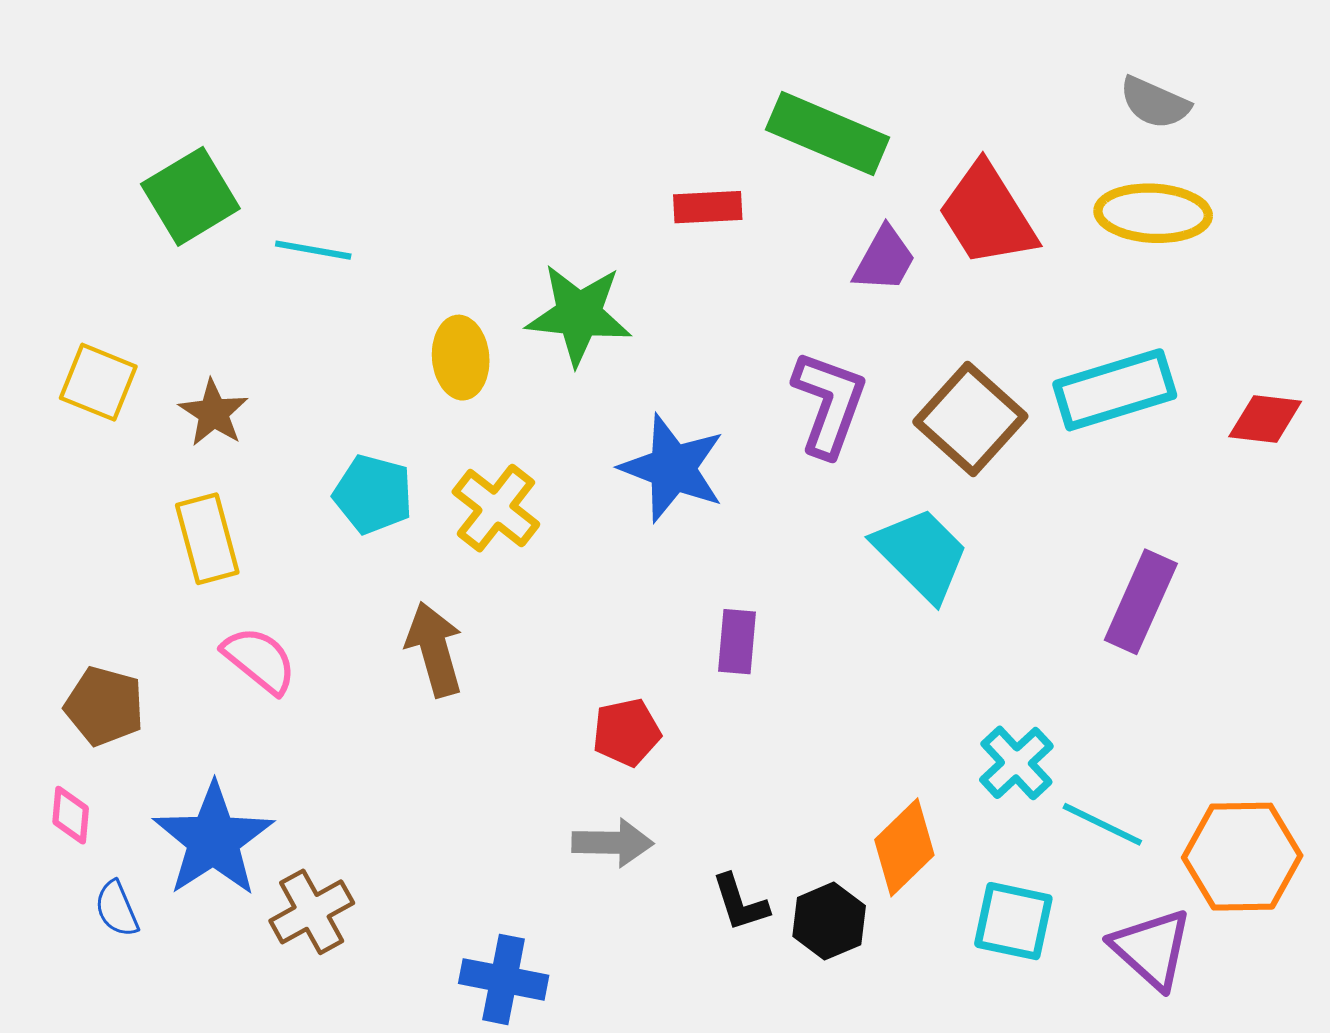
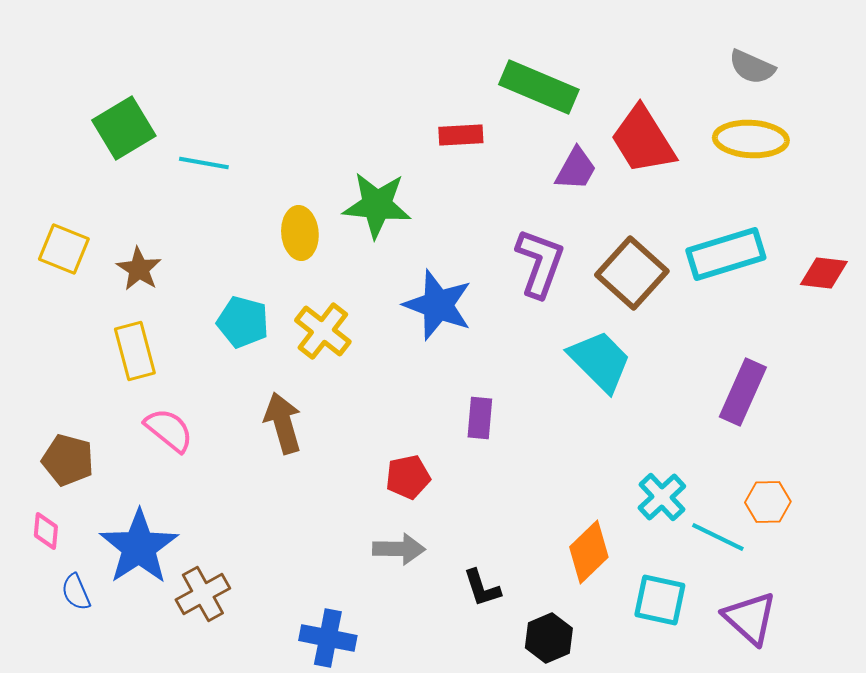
orange hexagon: (1242, 857) -> (768, 502), moved, size x0.6
black hexagon: (829, 921) -> (549, 638), moved

